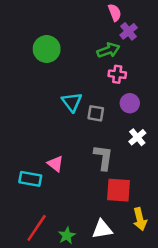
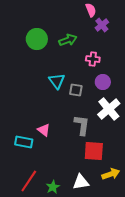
green arrow: (108, 50) -> (68, 40), moved
white cross: (137, 137) -> (109, 109), size x1.6
yellow arrow: (140, 219) -> (111, 174), turned -96

